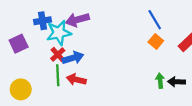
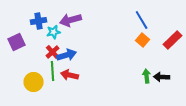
cyan star: (59, 33) -> (54, 32), size x0.6
yellow circle: (21, 89) -> (34, 82), moved

